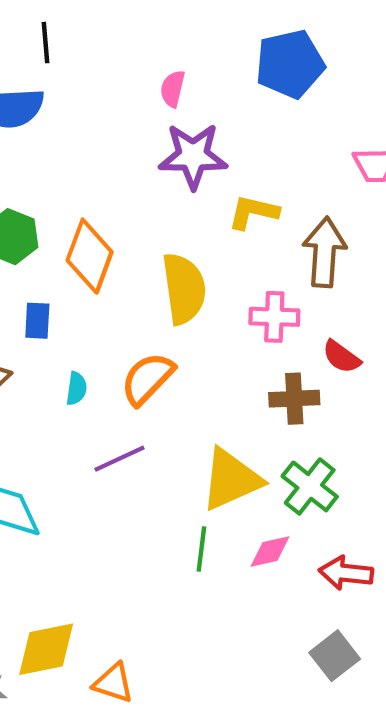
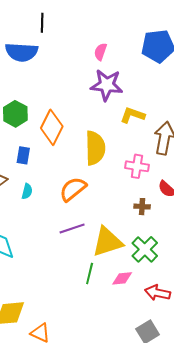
cyan semicircle: (76, 389) -> (27, 191), moved
brown cross: (294, 399) -> (142, 207), size x0.7
purple line: (120, 459) -> (72, 228), moved

